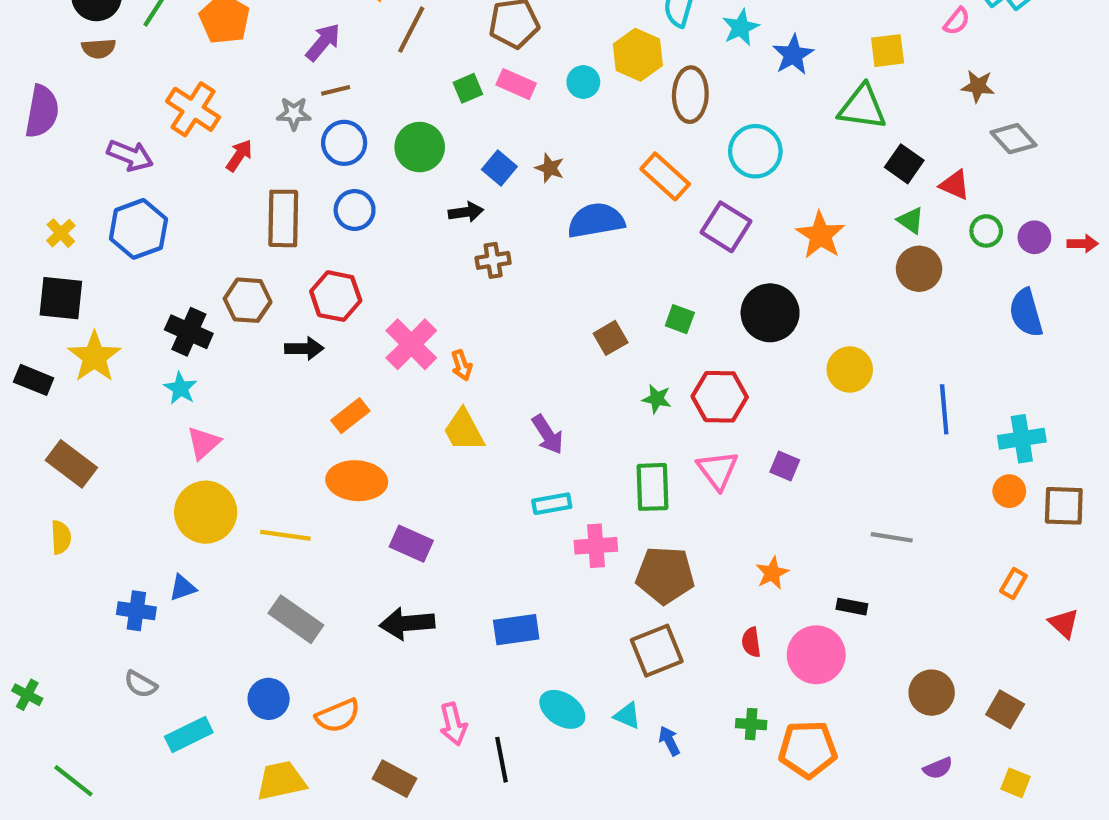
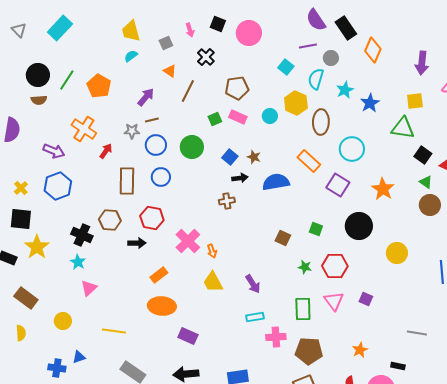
black arrow: (466, 212) -> (240, 178), moved
brown square: (611, 338) -> (283, 238), turned -35
yellow circle: (206, 512) -> (63, 321), moved, size x0.6
yellow line: (285, 535) -> (114, 331), moved

